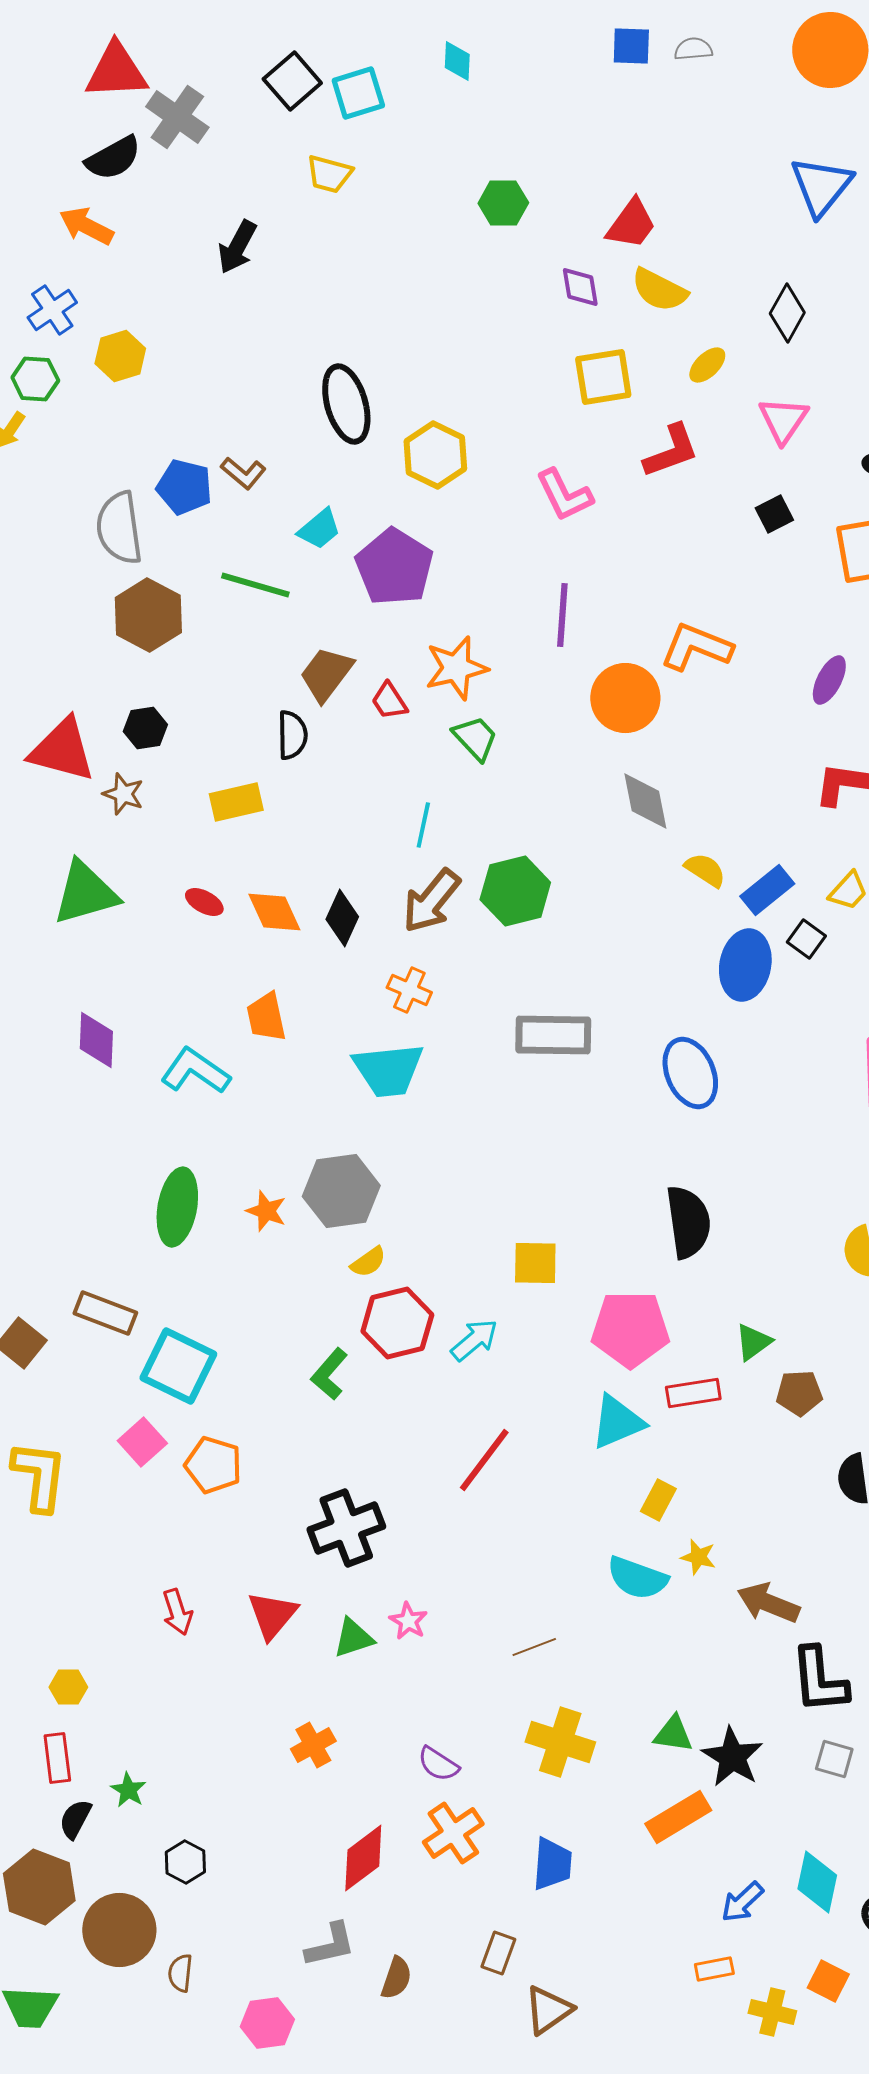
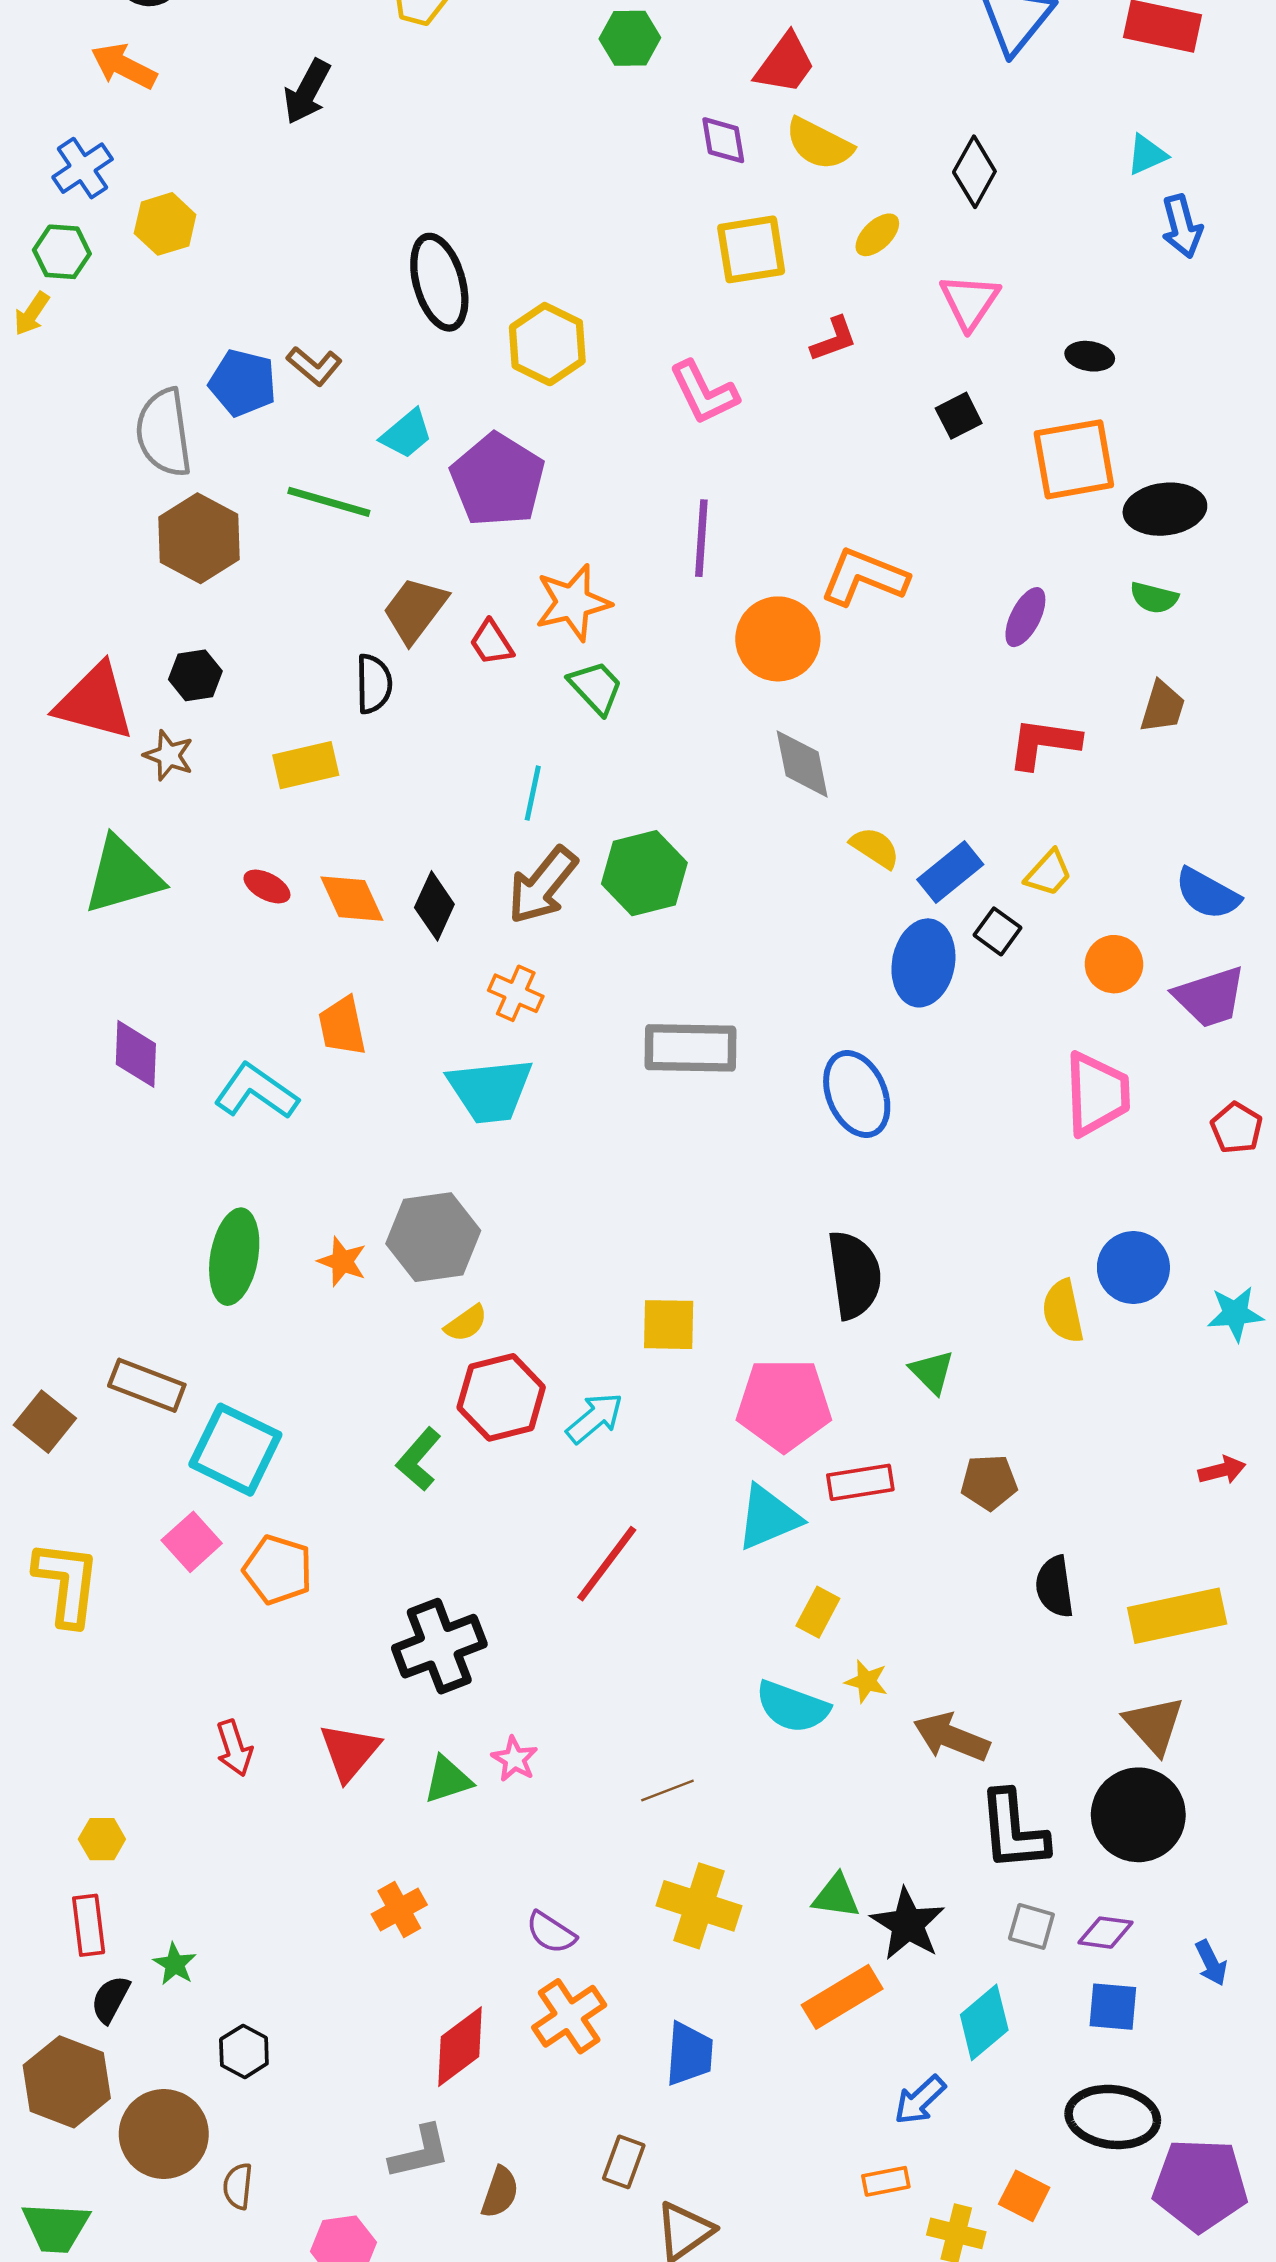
red L-shape: (671, 451) -> (834, 339), size x0.7
green triangle: (753, 1342) -> (932, 1372), moved, turned -39
cyan diamond: (817, 1882) -> (984, 2022), moved, turned 38

